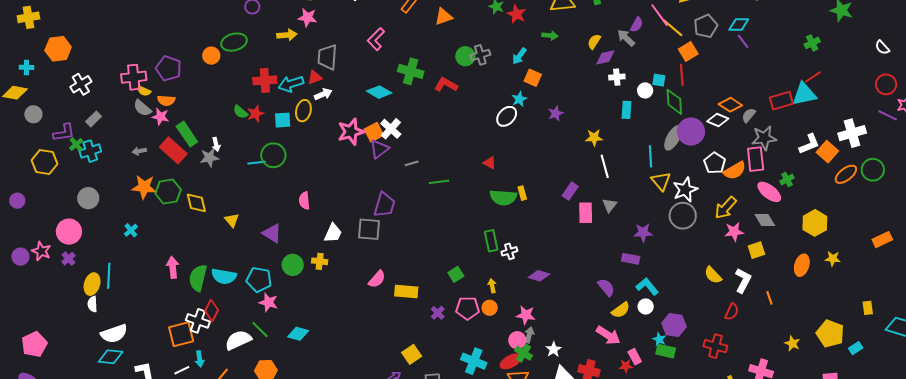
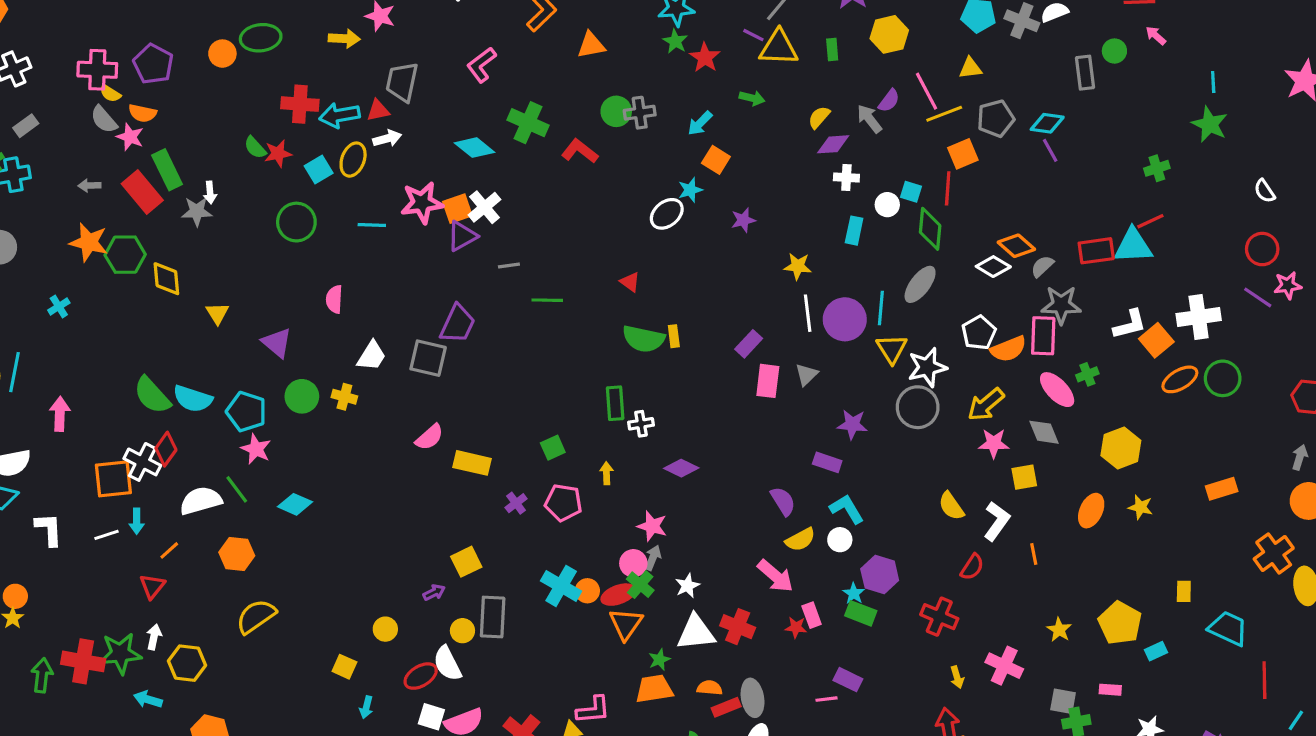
yellow line: (673, 28) -> (944, 114), turned -70
cyan square: (283, 120) -> (319, 170), turned -36
purple circle: (691, 132) -> (845, 319), moved
cyan line: (257, 163) -> (372, 225), moved
pink arrow: (173, 267) -> (60, 414), moved
green semicircle: (198, 278) -> (152, 395), turned -64
orange circle: (490, 308) -> (587, 591), moved

